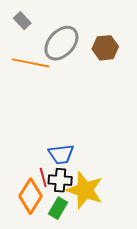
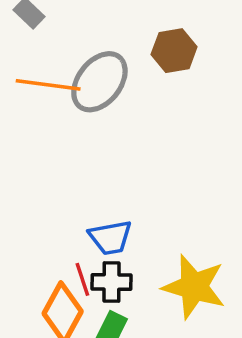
gray ellipse: (61, 43) -> (99, 82), moved
yellow star: (85, 190) -> (194, 287), moved

